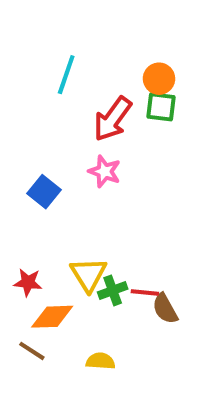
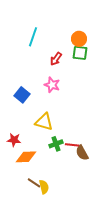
red arrow: (113, 119) -> (56, 59), size x0.6
yellow triangle: (88, 274) -> (44, 122), moved, turned -42
brown line: (32, 351) -> (34, 183), moved
yellow semicircle: (101, 361) -> (44, 187), moved, turned 72

